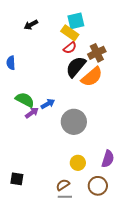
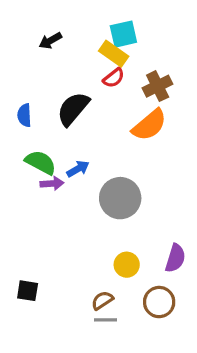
blue semicircle: (11, 63) -> (24, 115), moved
black semicircle: (76, 67) -> (73, 109), moved
purple arrow: (32, 113) -> (52, 183), turned 32

